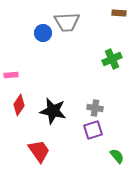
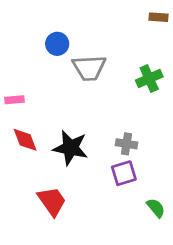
gray trapezoid: (67, 22) -> (89, 68), moved
red diamond: (19, 105) -> (25, 140), turned -55

